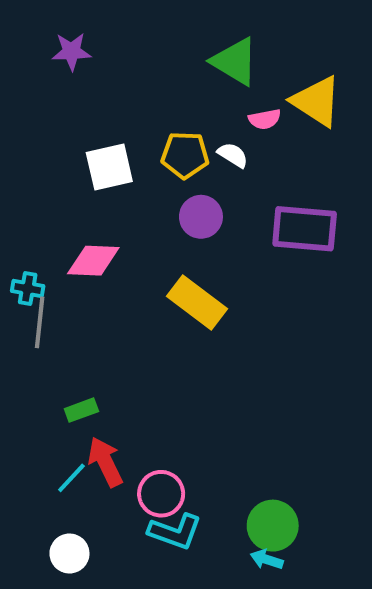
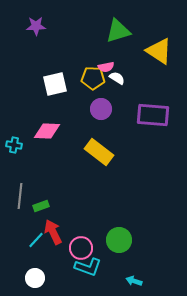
green triangle: (235, 61) -> (118, 31), turned -48
pink semicircle: (265, 119) -> (106, 67), moved
gray line: (40, 322) -> (20, 196), moved
green circle: (273, 526) -> (119, 240), moved

